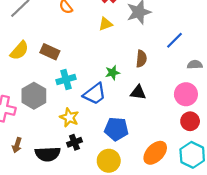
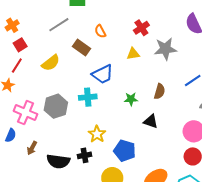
brown rectangle: (50, 52) -> (82, 48), moved
blue trapezoid: (95, 94) -> (103, 74), moved
yellow star: (69, 117) -> (97, 134), moved

